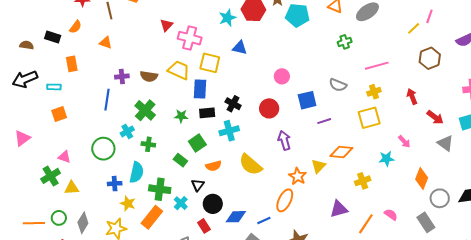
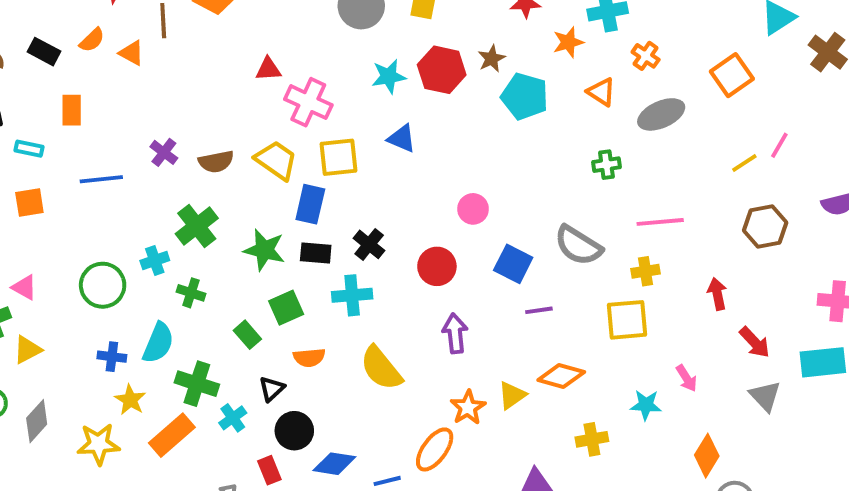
red triangle: (167, 25) -> (268, 69), turned 32
orange triangle: (106, 43) -> (132, 53), moved
yellow square: (210, 63) -> (339, 157), turned -30
purple cross: (122, 76) -> (164, 152), turned 32
brown semicircle: (149, 76) -> (216, 162), turned -30
gray semicircle: (338, 85) -> (578, 245), size x1.4
blue line: (107, 100) -> (101, 179), moved, turned 65
blue square: (307, 100) -> (513, 264), turned 30
green star: (181, 116) -> (264, 250), size x1.5
yellow triangle: (72, 188) -> (27, 350), turned -35

